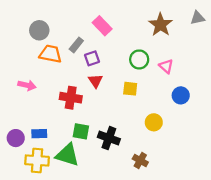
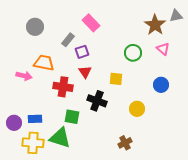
brown star: (160, 25) -> (155, 25), moved
orange trapezoid: (51, 54) -> (44, 63), moved
green circle: (139, 59) -> (133, 53), moved
pink triangle: (166, 66) -> (163, 49), moved
black cross: (109, 138) -> (97, 101), moved
brown cross: (140, 160) -> (125, 143), turned 32

